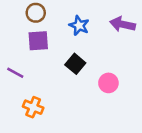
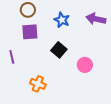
purple line: (15, 73) -> (12, 57), turned 48
orange cross: (33, 107) -> (38, 84), moved

